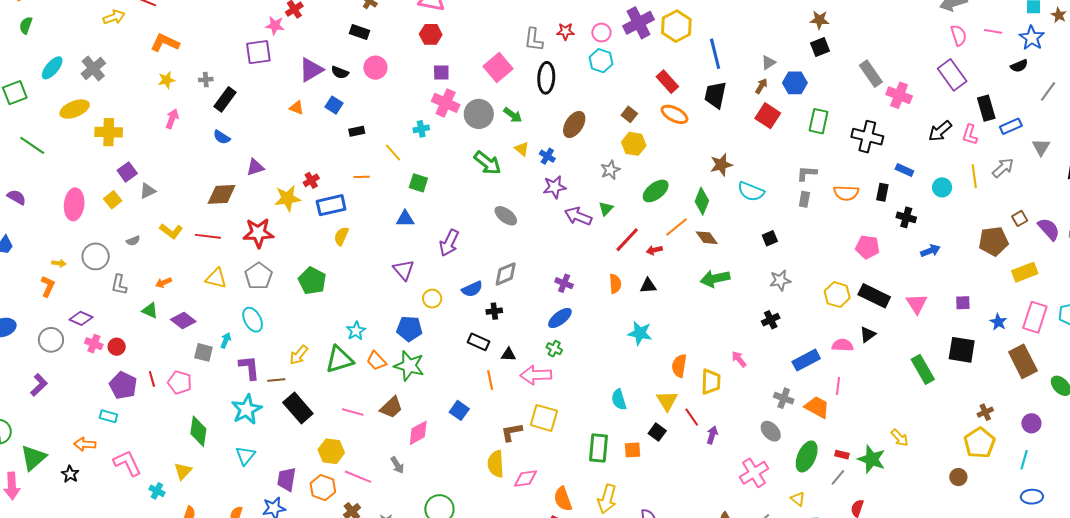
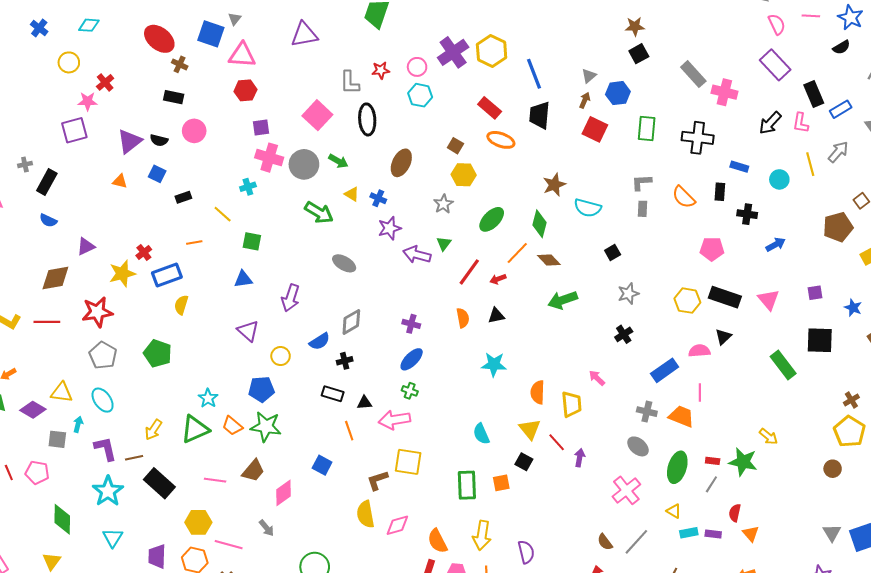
orange semicircle: (846, 193) -> (684, 197), turned 50
yellow triangle: (216, 278) -> (62, 392), moved

